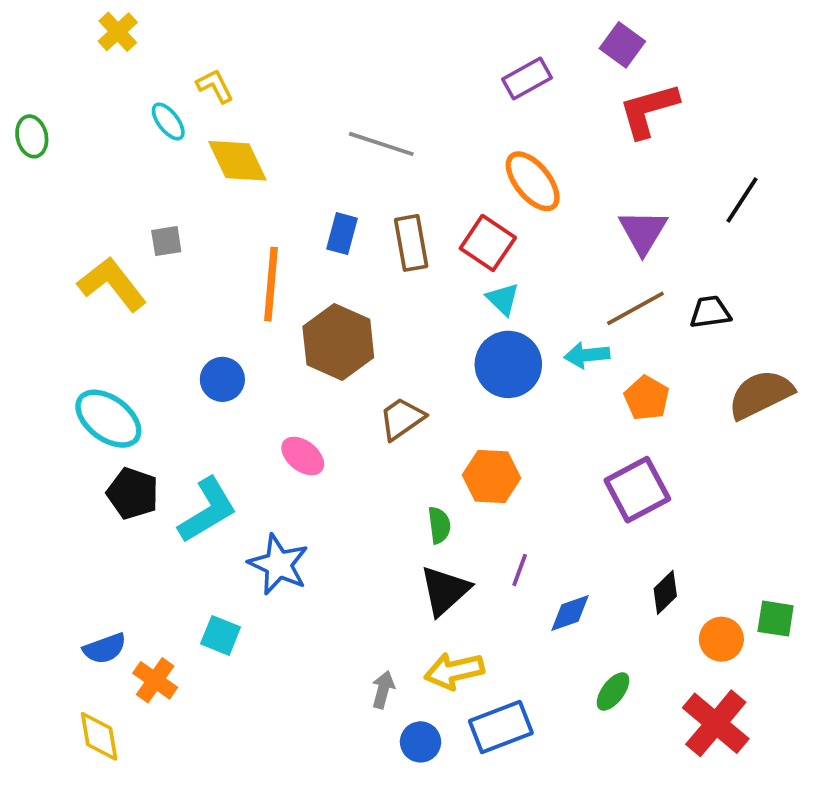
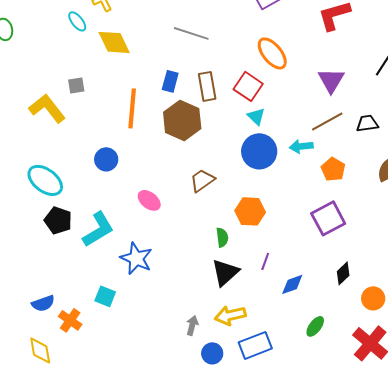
brown hexagon: (338, 342) -> (182, 120), moved

